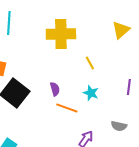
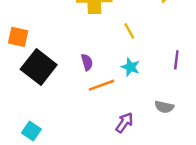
orange line: (67, 108) -> (101, 85), turned -40

